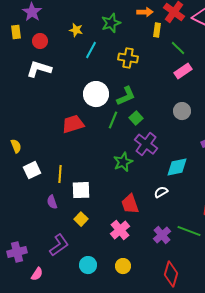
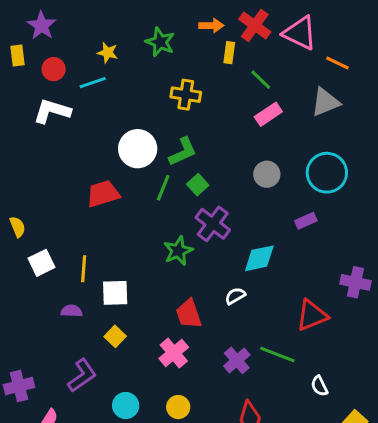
green star: (111, 23) -> (160, 42), turned -30
cyan line: (91, 50) -> (93, 83), moved, turned 42
purple semicircle: (52, 202) -> (72, 311), turned 112

